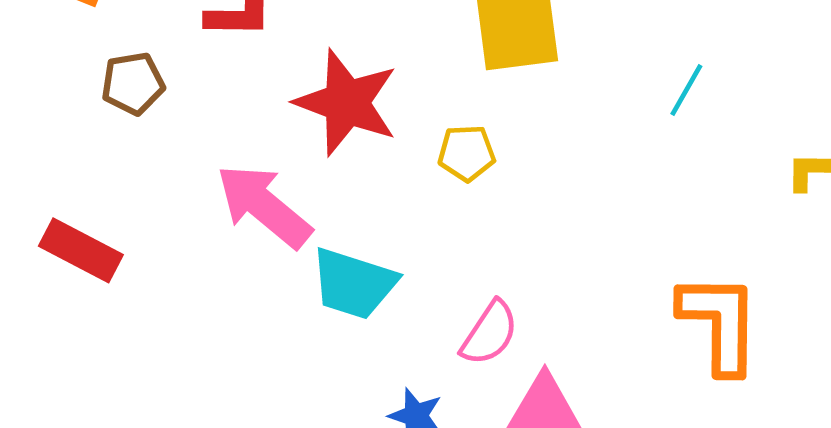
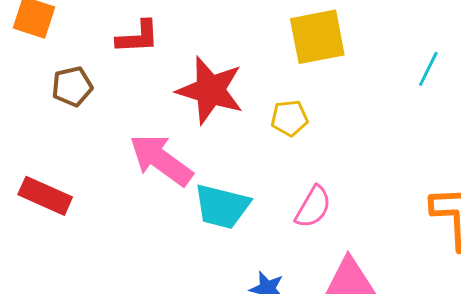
pink semicircle: (490, 333) -> (313, 207), moved

